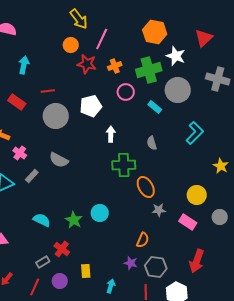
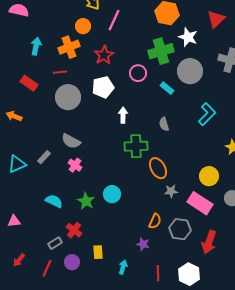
red star: (87, 64) -> (104, 55), moved, turned 30
orange cross: (115, 66) -> (69, 47), moved, size x1.5
pink cross: (20, 153) -> (75, 165), moved
pink rectangle: (188, 222) -> (200, 203), size x1.4
gray hexagon: (156, 267) -> (180, 229), moved

